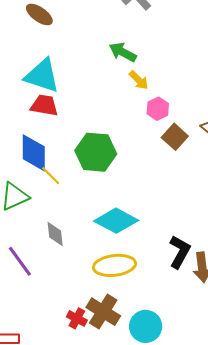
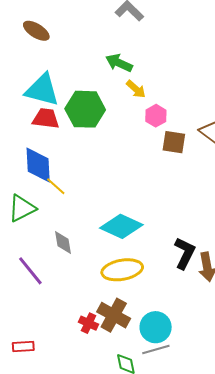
brown square: (175, 137) -> (174, 142), turned -30
green hexagon: (96, 152) -> (85, 109), moved

